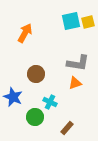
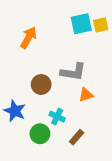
gray L-shape: (78, 63) -> (73, 72), moved
brown rectangle: (67, 128) -> (77, 137), moved

